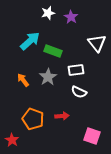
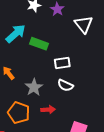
white triangle: (97, 43) -> (84, 24), moved
gray star: (48, 77) -> (34, 87), moved

